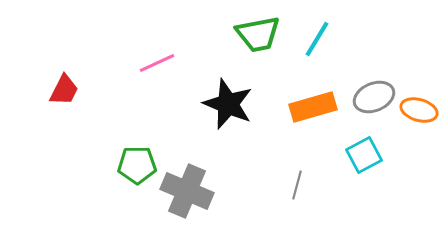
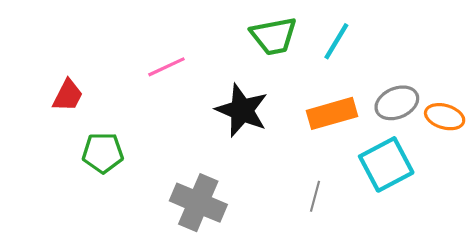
cyan square: (364, 155) -> (386, 164), size x1.4
green pentagon: (137, 165) -> (103, 153), moved

